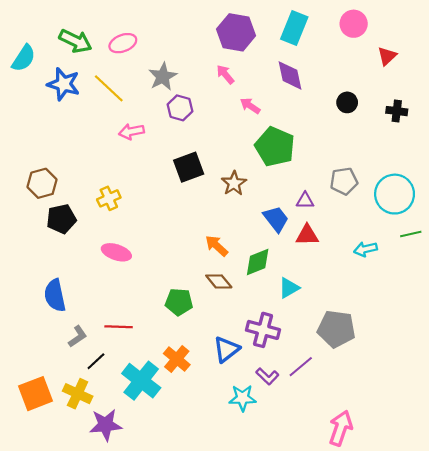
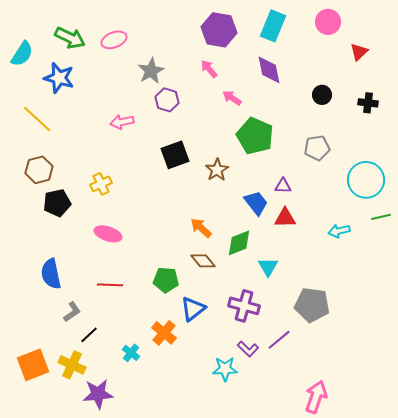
yellow line: (109, 88) -> (37, 119), moved
gray pentagon: (344, 181) -> (317, 148), moved
cyan triangle: (289, 288) -> (268, 267), turned -30
red line: (119, 327) -> (110, 285), moved
blue triangle: (226, 349) -> (193, 309), moved
cyan cross: (141, 381) -> (131, 353), size x0.5

